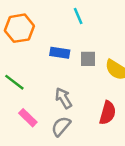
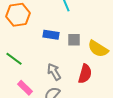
red semicircle: (108, 113) -> (85, 74), moved

